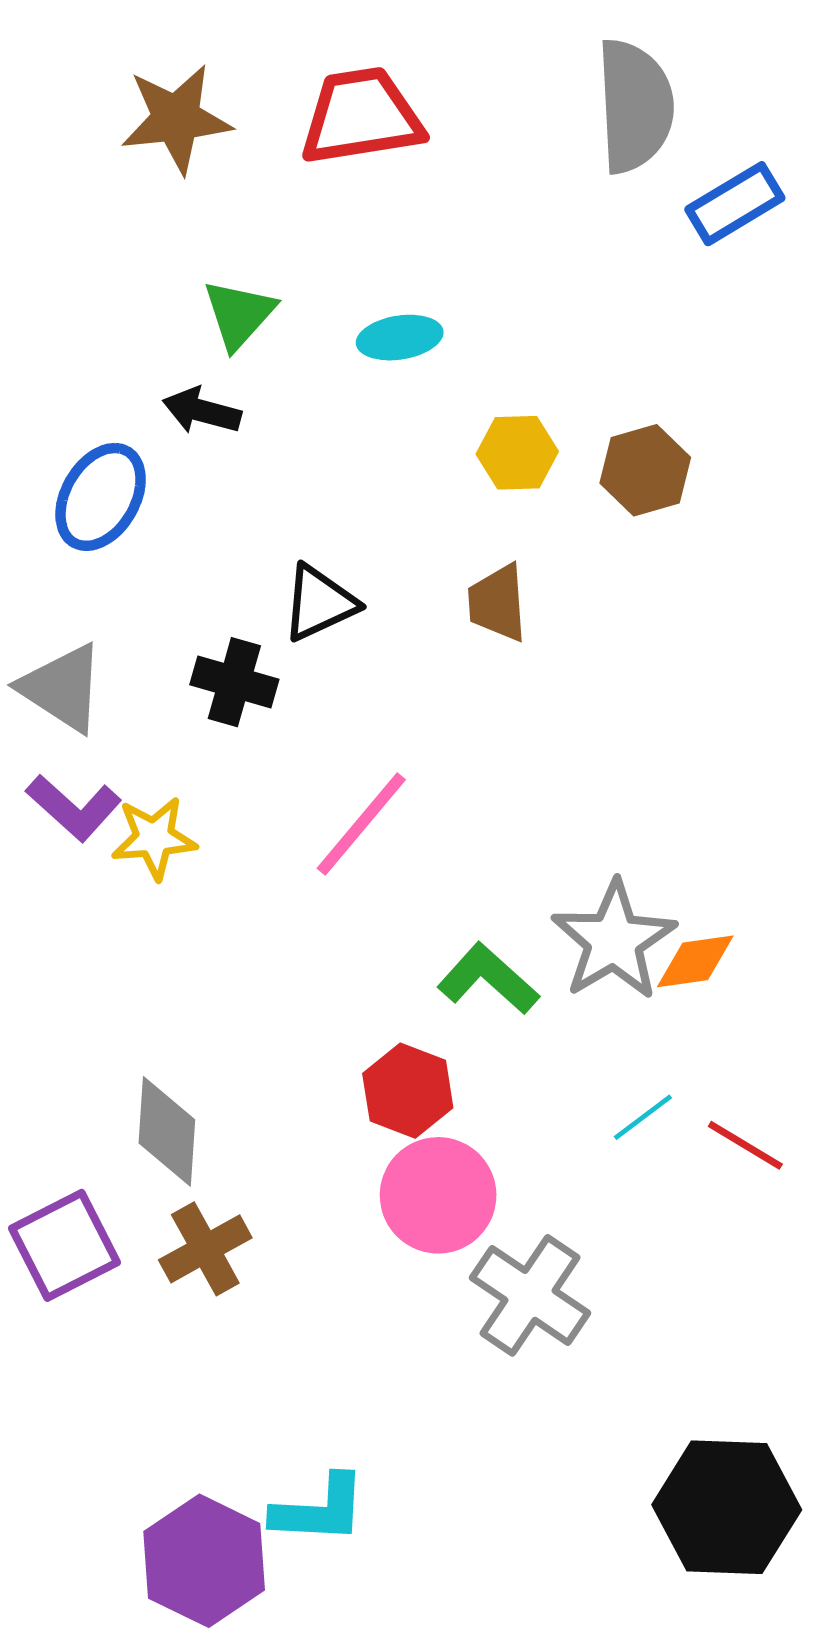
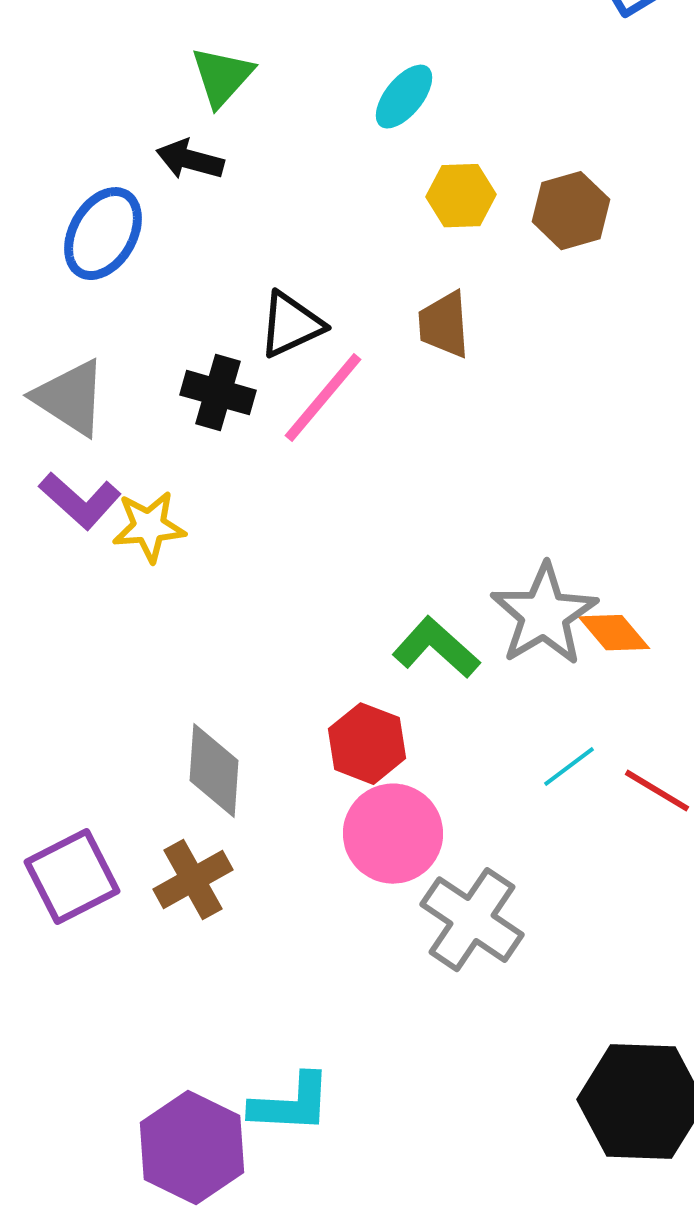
cyan ellipse: (400, 338) -> (404, 97), moved, turned -42
pink line: (361, 824) -> (323, 398), moved
orange diamond: (695, 961) -> (614, 633), turned 58
gray diamond: (167, 1131) -> (214, 771), moved

